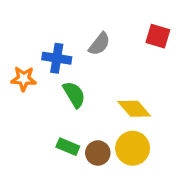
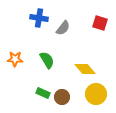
blue cross: (57, 58) -> (39, 18), moved
orange star: (24, 79) -> (15, 59), moved
yellow circle: (133, 148) -> (96, 94), moved

